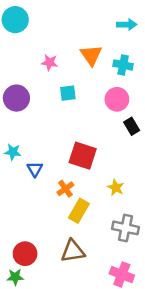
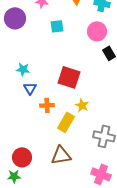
purple circle: (16, 98) -> (15, 18), moved
cyan star: (13, 152) -> (23, 69), moved
yellow star: (116, 188) -> (82, 105), moved
orange cross: (65, 189) -> (47, 105), moved, turned 32

